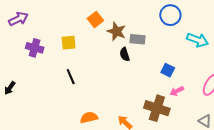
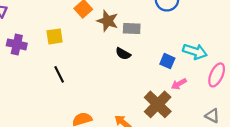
cyan arrow: (198, 40) -> (195, 52), moved
black semicircle: (125, 54) -> (123, 54), moved, turned -40
brown cross: (157, 108) -> (158, 104), turned 30

